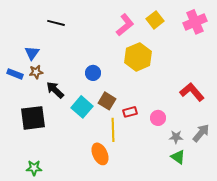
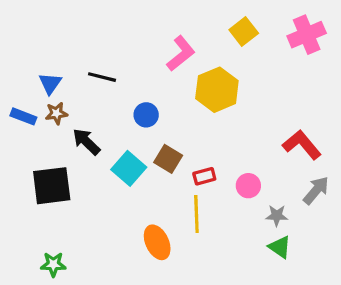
black line: (56, 23) -> (102, 77), moved
pink L-shape: (125, 25) -> (181, 53), moved
yellow line: (113, 130) -> (196, 214), moved
gray arrow: (201, 133) -> (316, 190), moved

